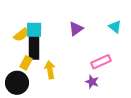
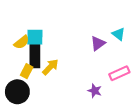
purple triangle: (76, 29) -> (98, 43), moved
pink rectangle: (101, 62) -> (119, 73), moved
yellow arrow: (50, 70) -> (50, 67), moved, turned 54

